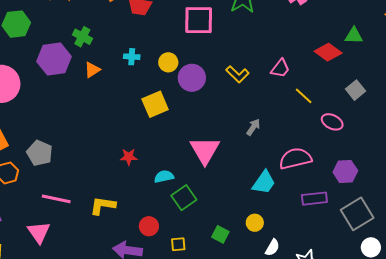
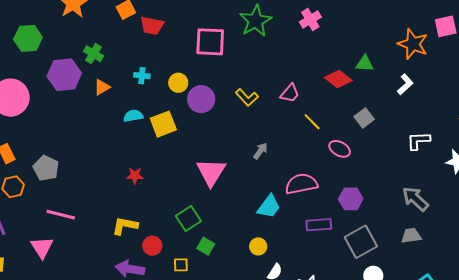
cyan semicircle: (164, 176) -> (133, 116), moved
yellow L-shape: (103, 206) -> (125, 226), moved
green square: (220, 234) -> (206, 246), moved

